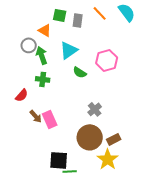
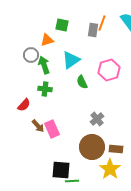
orange line: (100, 13) -> (102, 23), turned 63
gray rectangle: (78, 20) -> (93, 30), moved
orange triangle: (45, 30) -> (47, 40), turned -48
green semicircle: (80, 72) -> (82, 82), turned 32
brown rectangle: (114, 139) -> (116, 149), turned 32

